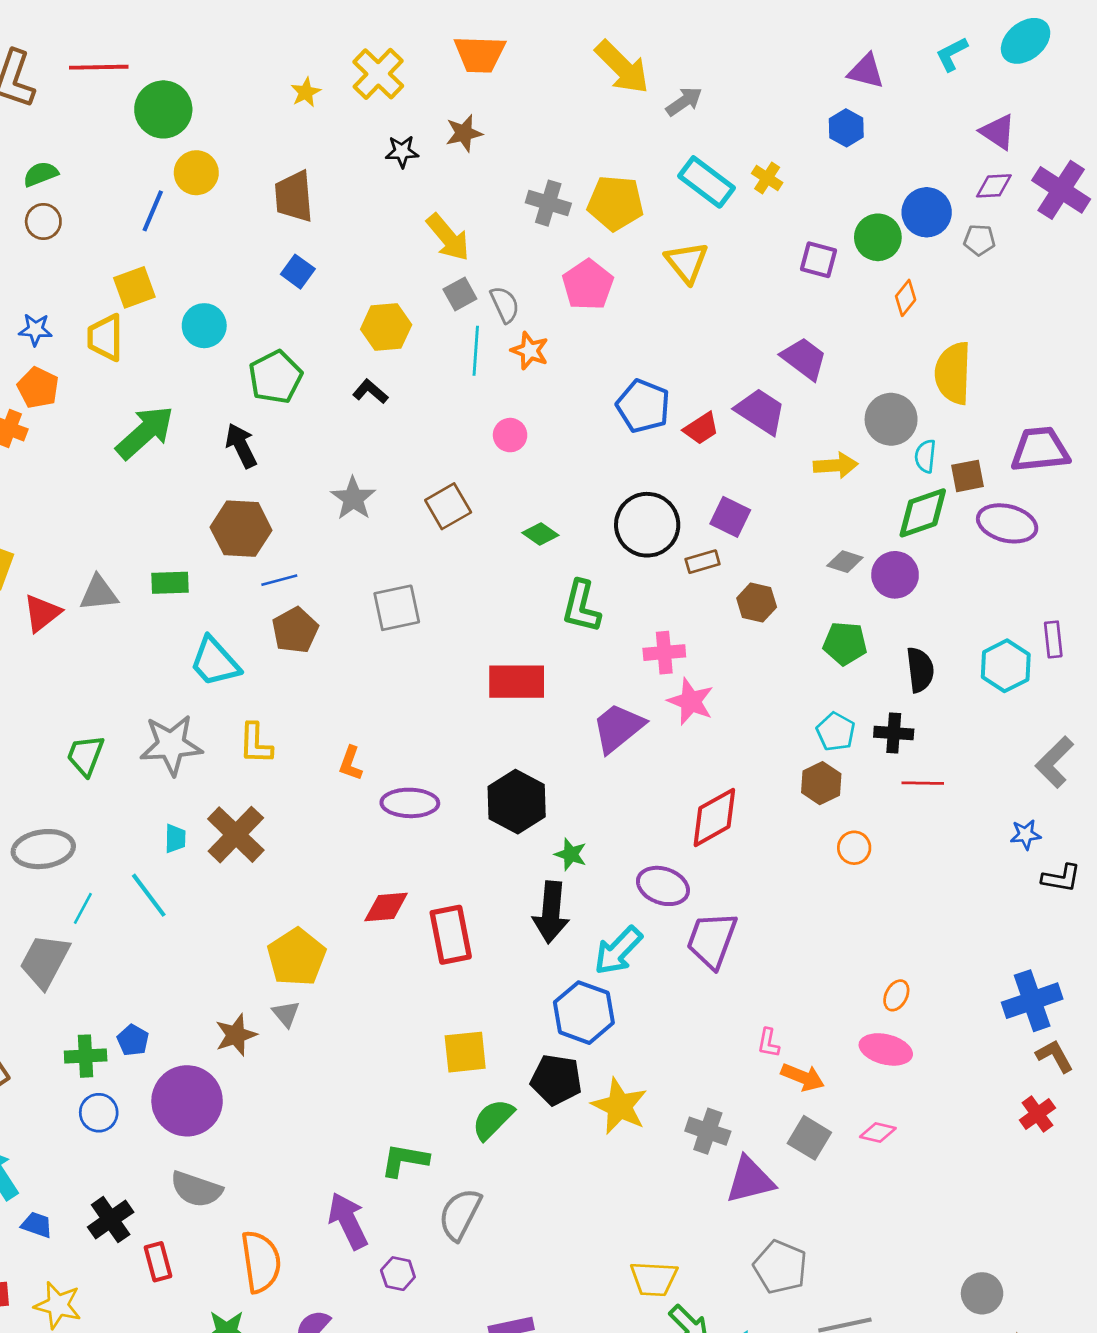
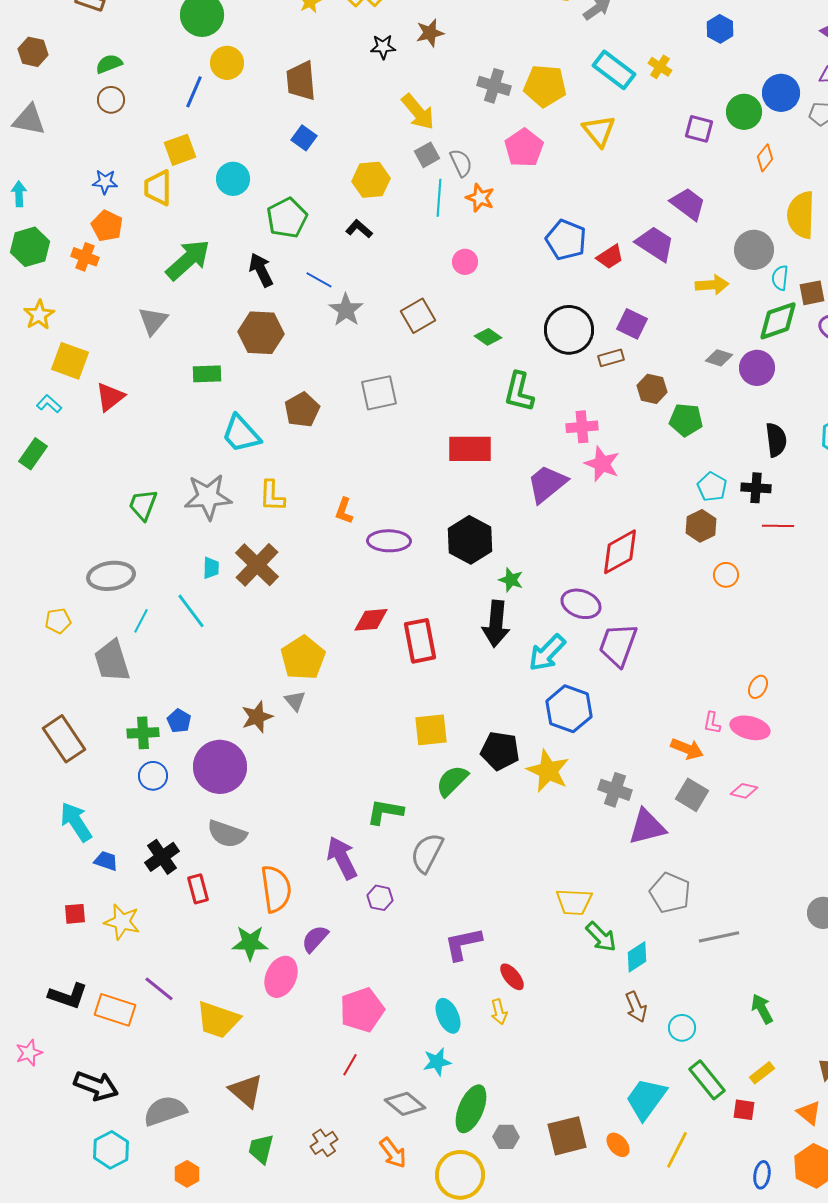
blue line: (279, 580) -> (319, 280), moved, turned 44
gray triangle: (99, 593) -> (153, 321), moved, turned -44
green pentagon: (845, 643) -> (686, 420), moved
gray trapezoid: (45, 961) -> (112, 661), turned -45
blue hexagon: (584, 1013) -> (569, 709), moved
pink L-shape: (768, 1043) -> (712, 723), moved

